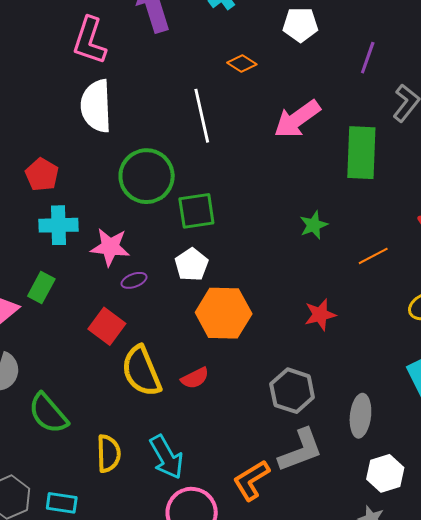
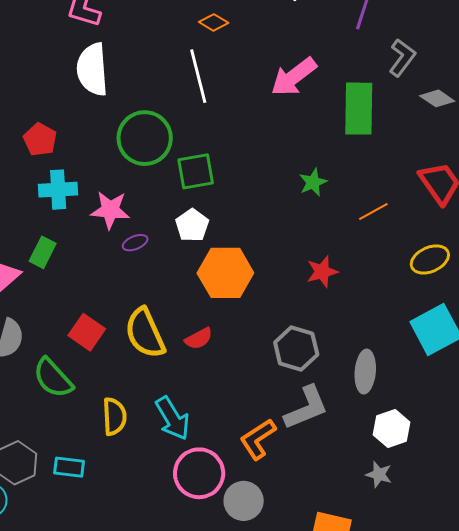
orange diamond: (242, 63) -> (214, 22), moved
red square: (107, 326) -> (87, 332), moved

